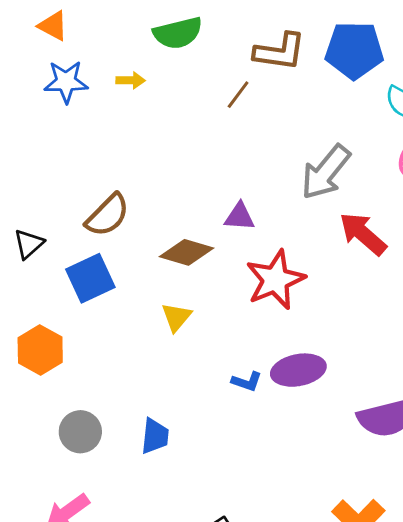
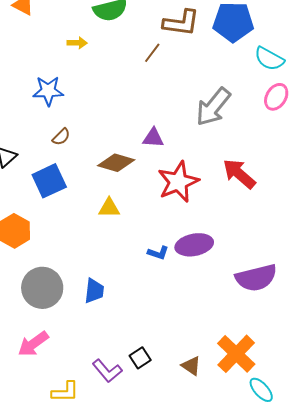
blue star: (66, 82) -> (48, 91), moved
brown semicircle: (108, 215) -> (61, 137), size x0.6
red arrow: (363, 234) -> (239, 174), moved
yellow triangle: (176, 317) -> (109, 208), turned 50
gray circle: (80, 432) -> (42, 288), size x1.4

